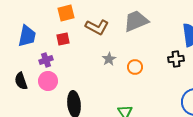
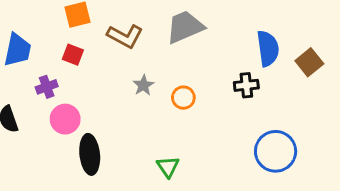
red square: (63, 39) -> (73, 55), turned 32
pink circle: (48, 81) -> (65, 119), moved

